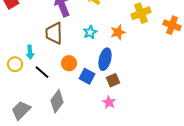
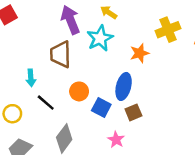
cyan star: (90, 32) -> (100, 38), moved, size x1.5
yellow circle: (15, 64) -> (12, 114), moved
pink star: (109, 102) -> (116, 140), moved

